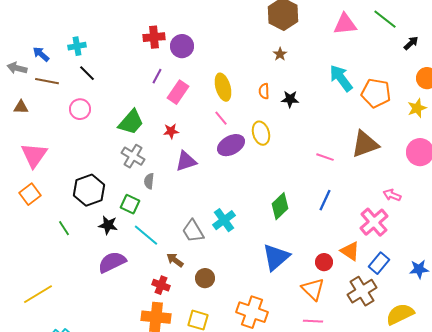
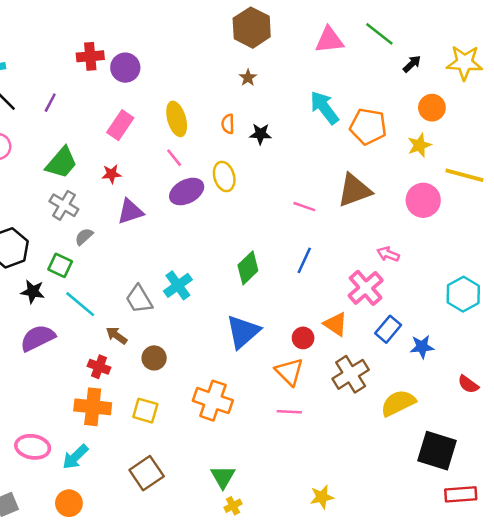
purple line: (157, 76) -> (50, 103), moved
gray semicircle: (149, 181) -> (84, 237), turned 42
blue rectangle: (379, 263) -> (388, 329), moved

